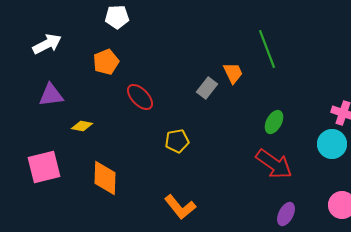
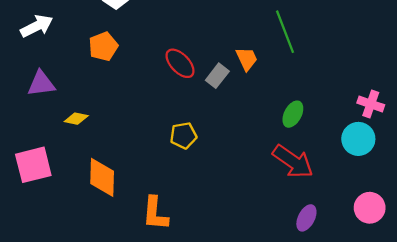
red ellipse: (140, 97) -> (180, 63), moved
orange L-shape: (180, 207) -> (155, 213), moved, turned 44

